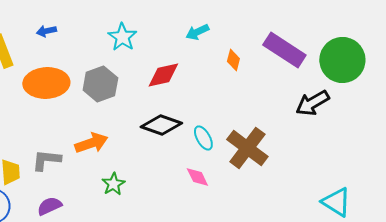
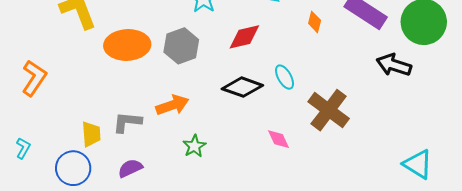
black arrow: (312, 103) -> (394, 65), turned 48
cyan ellipse: (203, 138) -> (285, 77), moved

